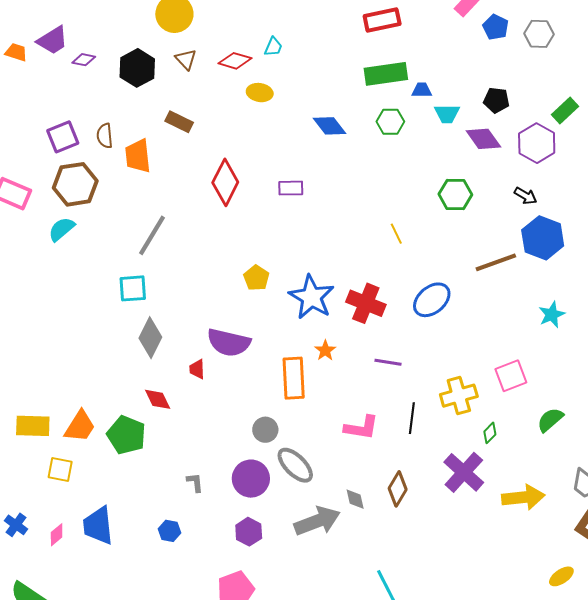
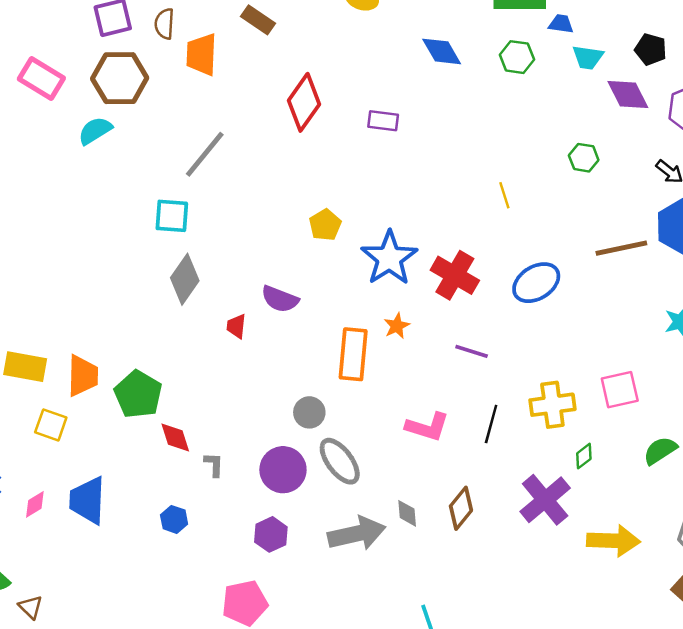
green hexagon: (455, 194) -> (584, 158), size x0.7
purple semicircle: (229, 342) -> (280, 299), size x0.7
red diamond: (158, 399) -> (175, 438), moved
orange trapezoid: (80, 426) -> (83, 376), turned -39

